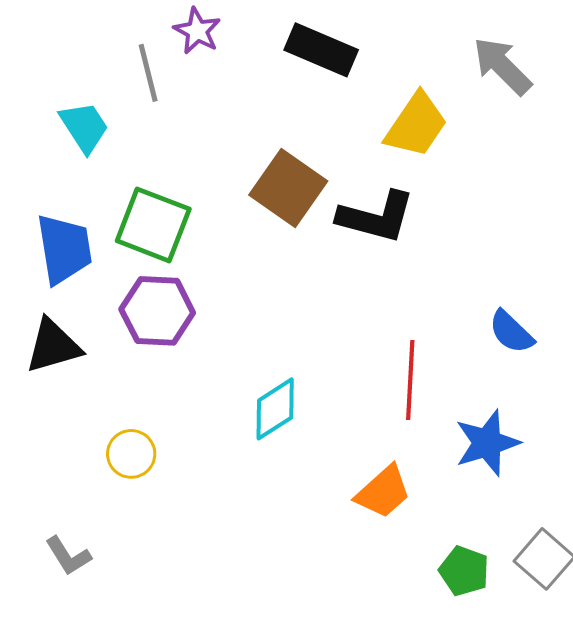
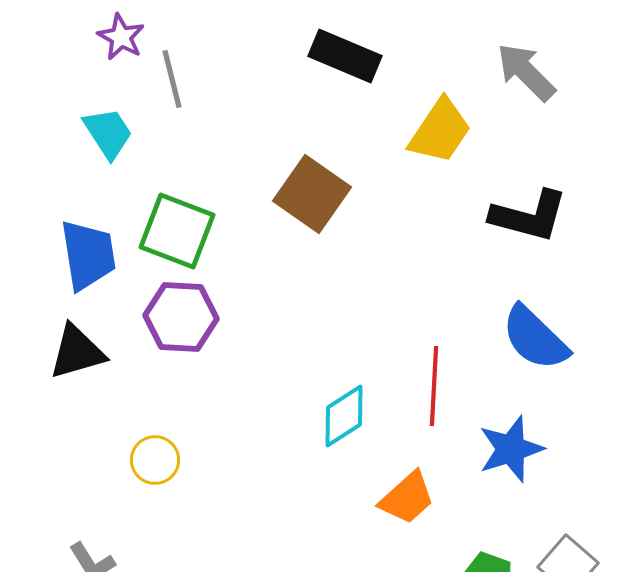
purple star: (197, 31) -> (121, 37), moved
black L-shape: (376, 217) -> (529, 216), moved
blue semicircle: (511, 332) -> (535, 338), size x1.5
cyan diamond: (275, 409) -> (344, 416), moved

